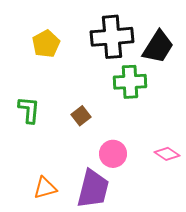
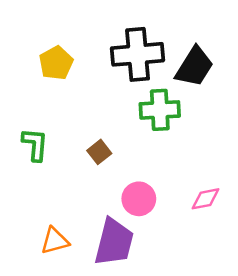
pink diamond: (167, 154) -> (205, 199), turned -45

